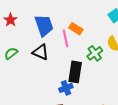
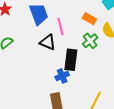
orange rectangle: (76, 29) -> (89, 19), moved
black triangle: (40, 52) -> (48, 42), moved

